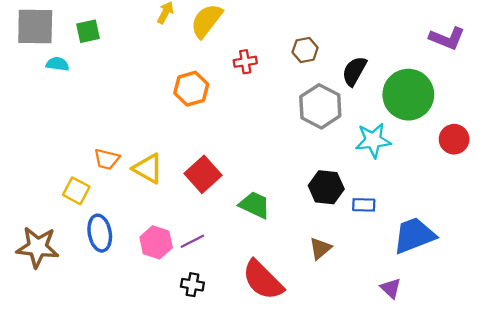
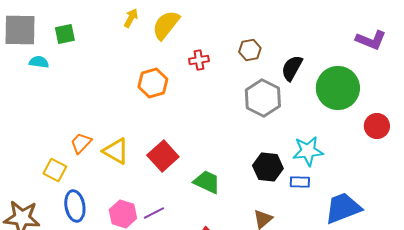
cyan star: (373, 140) -> (308, 151), moved
orange trapezoid: (107, 159) -> (81, 143), turned 120

